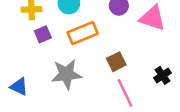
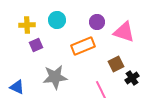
orange rectangle: (83, 33) -> (83, 46), moved
brown square: (116, 62) -> (116, 64), moved

